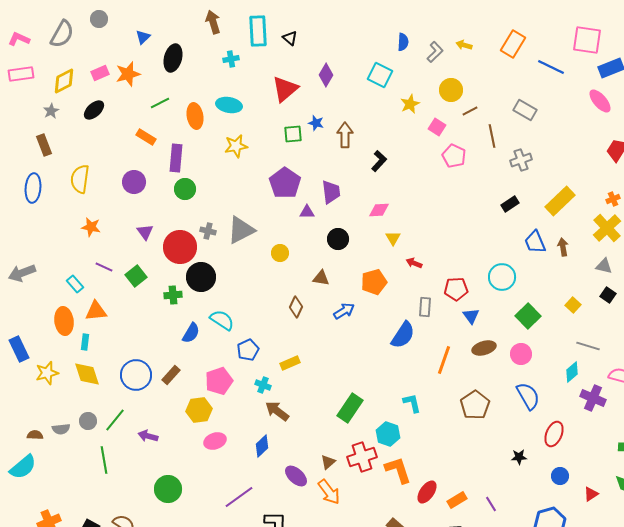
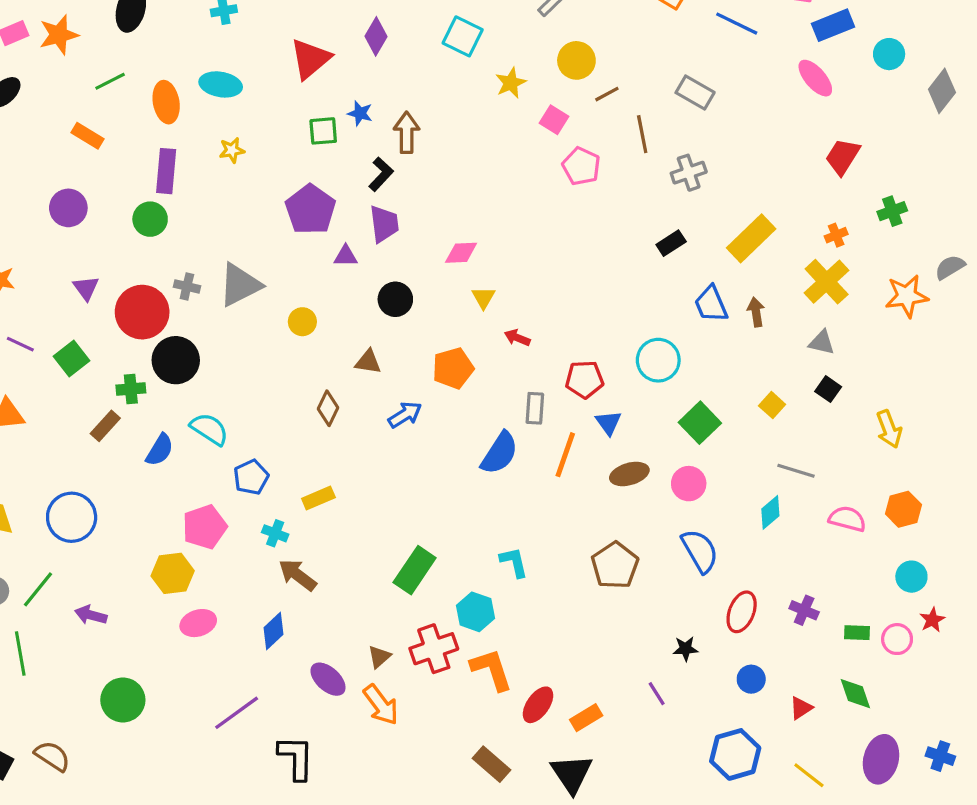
yellow star: (236, 146) -> (232, 150), size x0.7
purple rectangle: (176, 158) -> (166, 171), moved
black L-shape: (379, 161) -> (381, 174), moved
orange line: (444, 360) -> (565, 455), moved
brown rectangle: (171, 375) -> (105, 426), moved
purple cross: (593, 398) -> (804, 610), moved, size x0.7
purple line: (491, 504) -> (657, 694), moved

